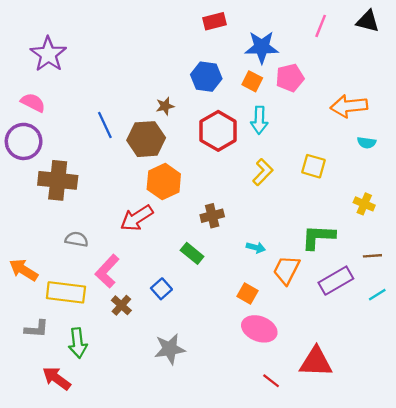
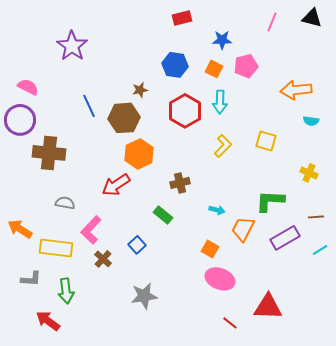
blue star: (262, 47) -> (222, 40), size x0.7
purple star: (48, 54) -> (72, 46), moved

